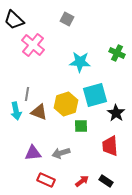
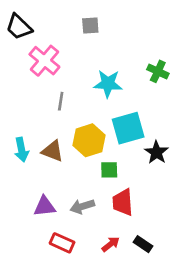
gray square: (67, 19) -> (90, 26), turned -32
gray line: (27, 94) -> (61, 101), moved
red trapezoid: (110, 146) -> (123, 202), moved

